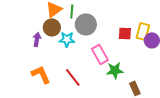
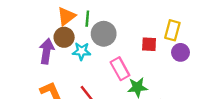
yellow rectangle: (143, 31) -> (172, 30), moved
purple arrow: (37, 39) -> (47, 51), size x1.5

